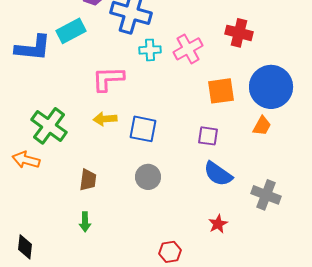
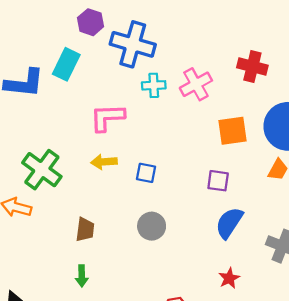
cyan rectangle: (71, 31) -> (66, 64), turned -36
blue square: (143, 129) -> (146, 173), size x0.7
blue semicircle: (218, 174) -> (229, 223), turned 88

